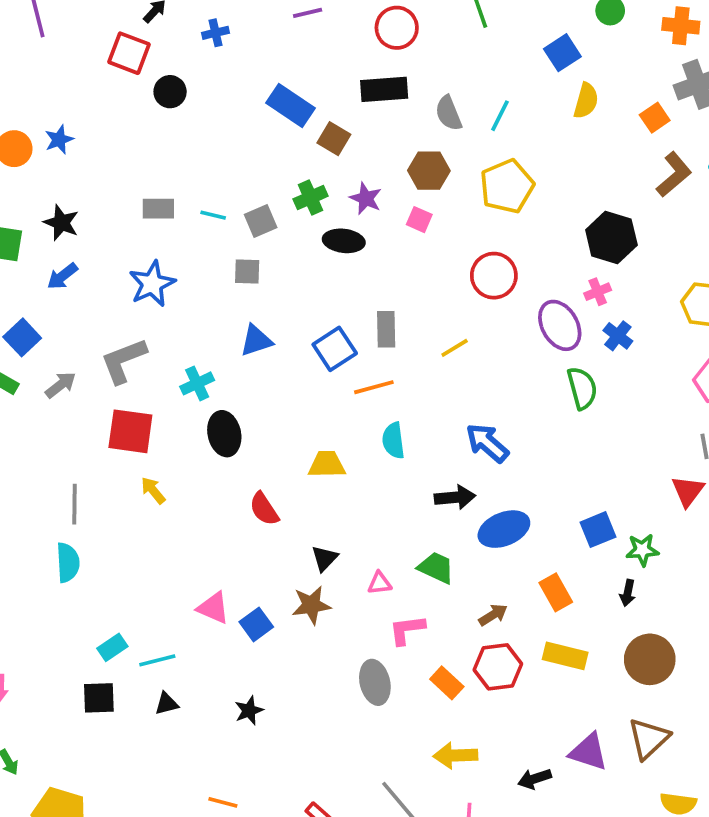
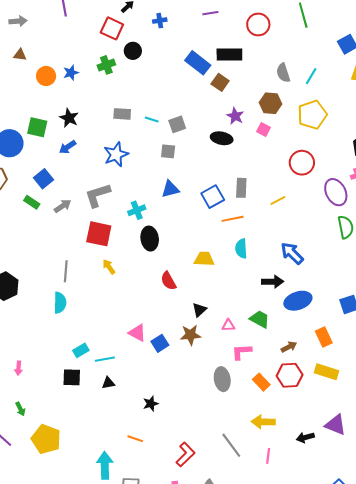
black rectangle: (384, 89) -> (229, 54), moved
green cross: (311, 198) -> (106, 65), moved
black star: (249, 710) -> (151, 404), moved

